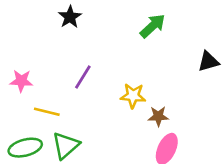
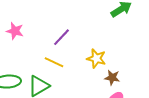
yellow line: (47, 112) -> (54, 62), moved

